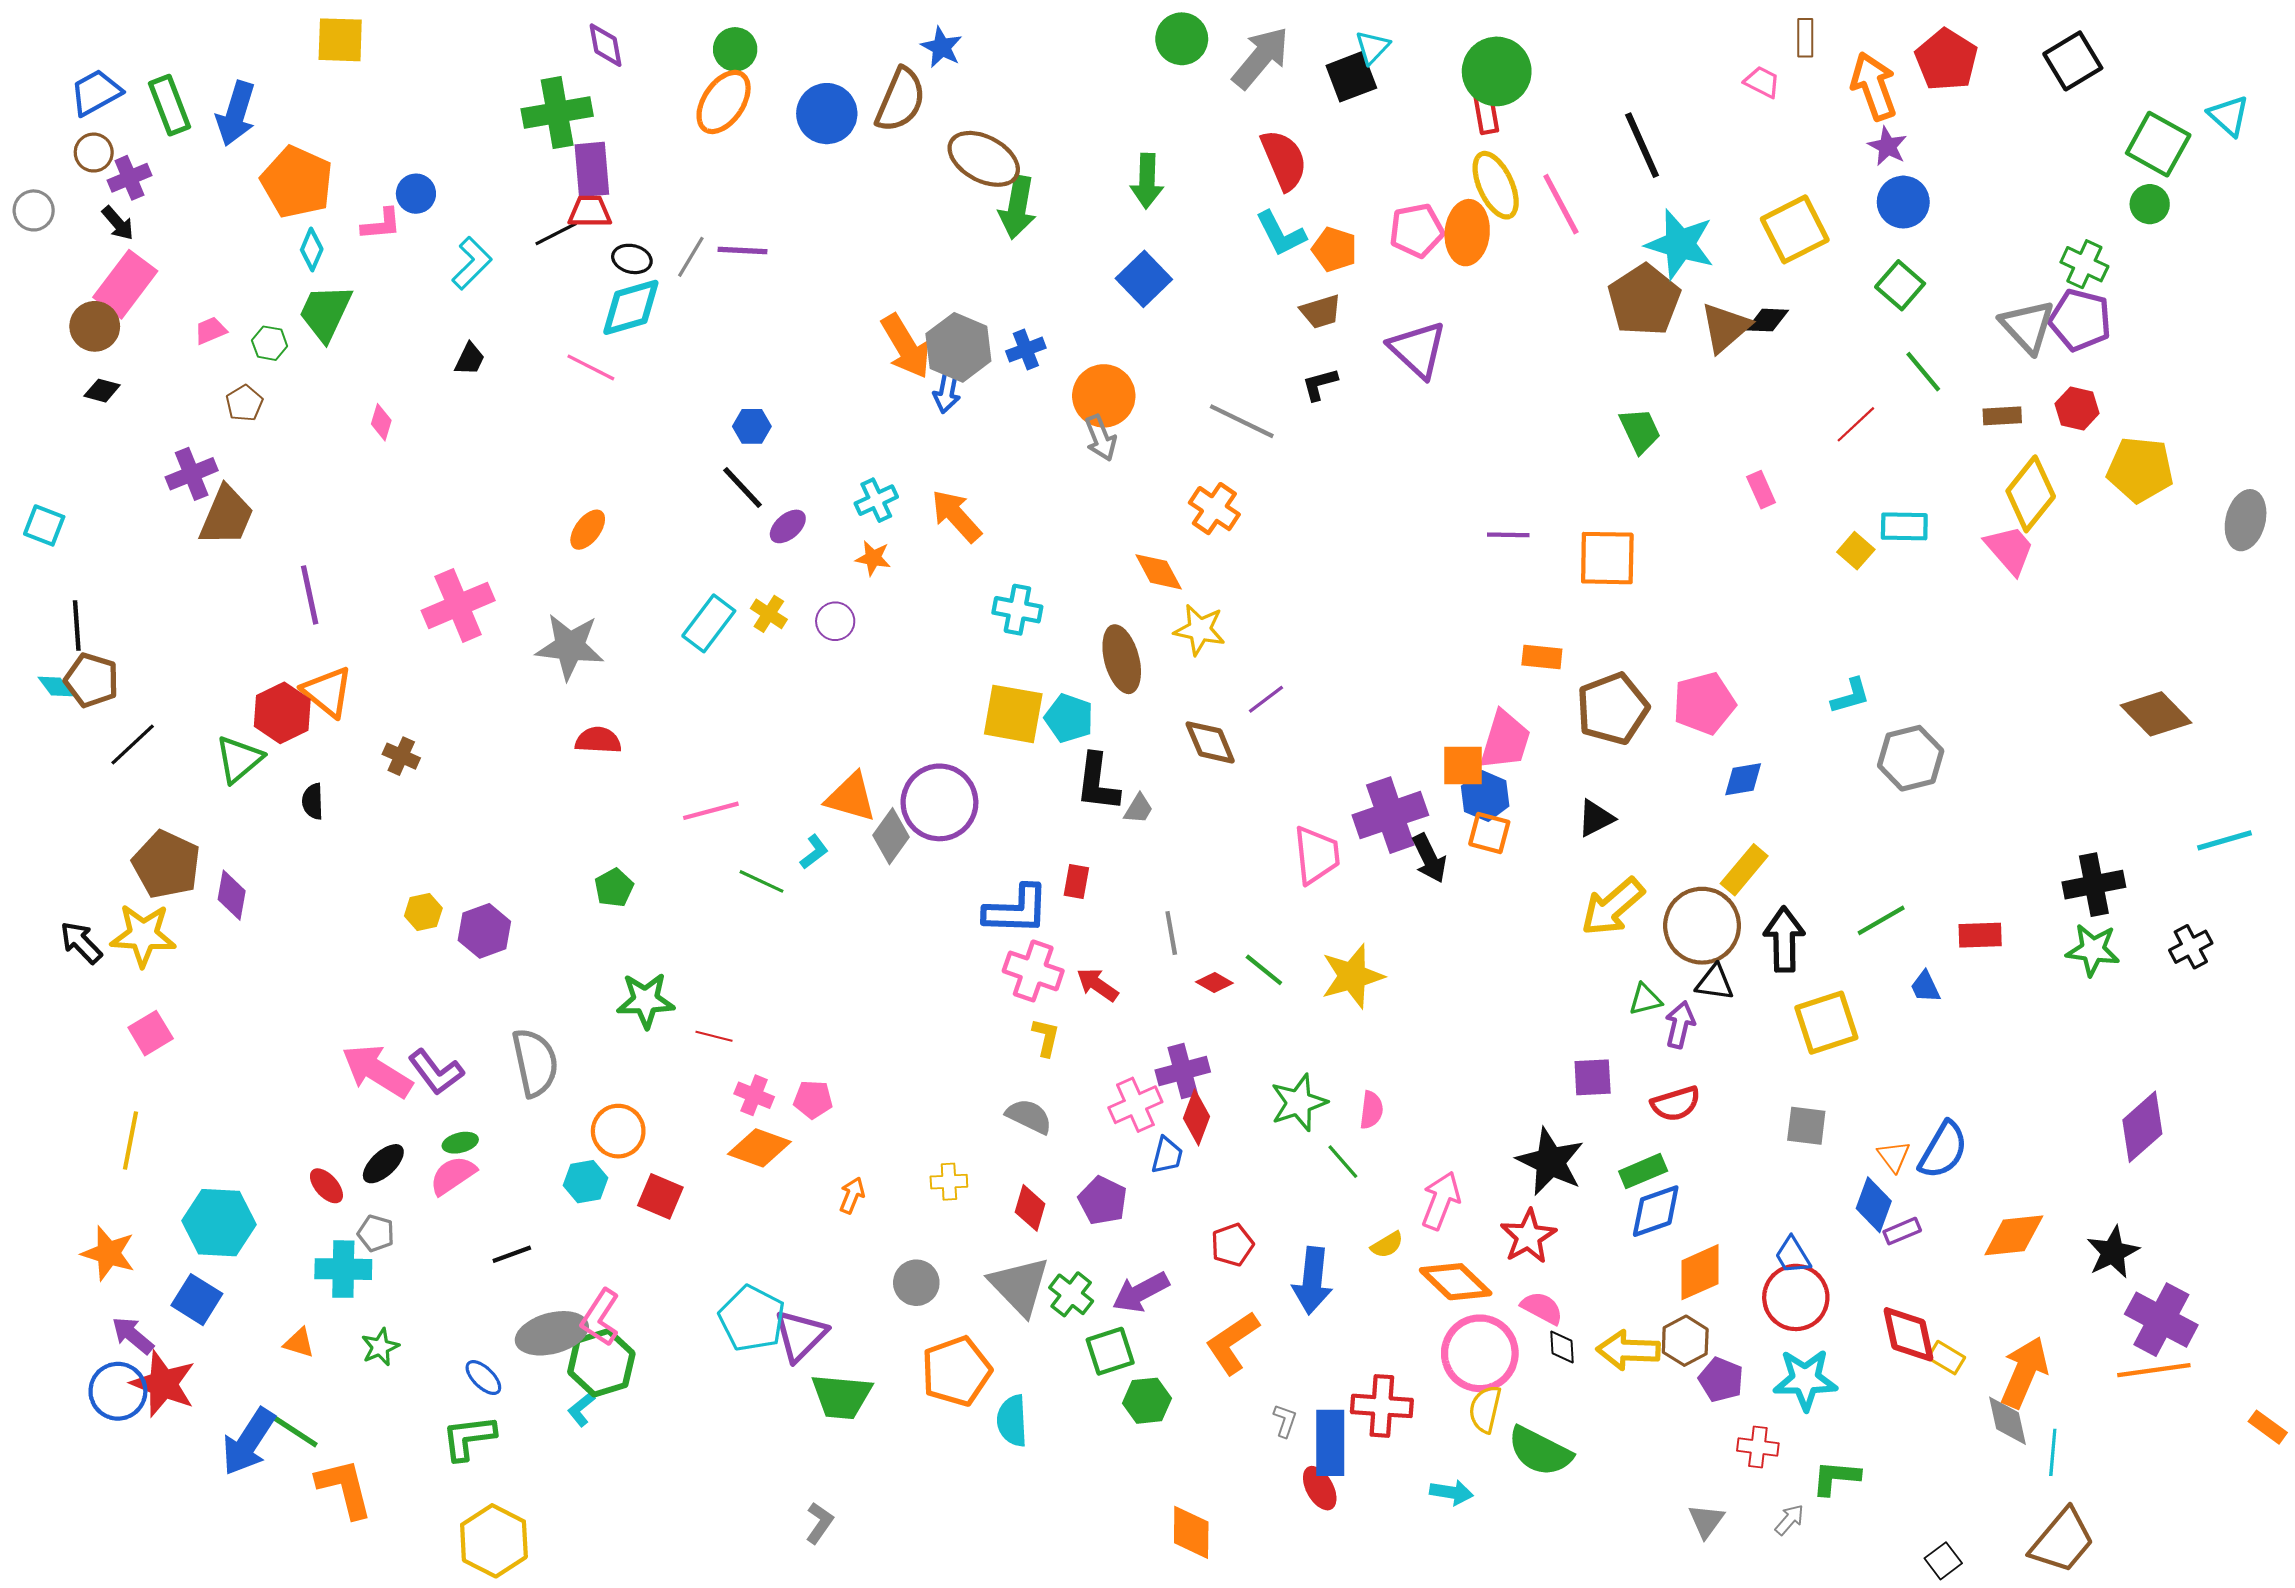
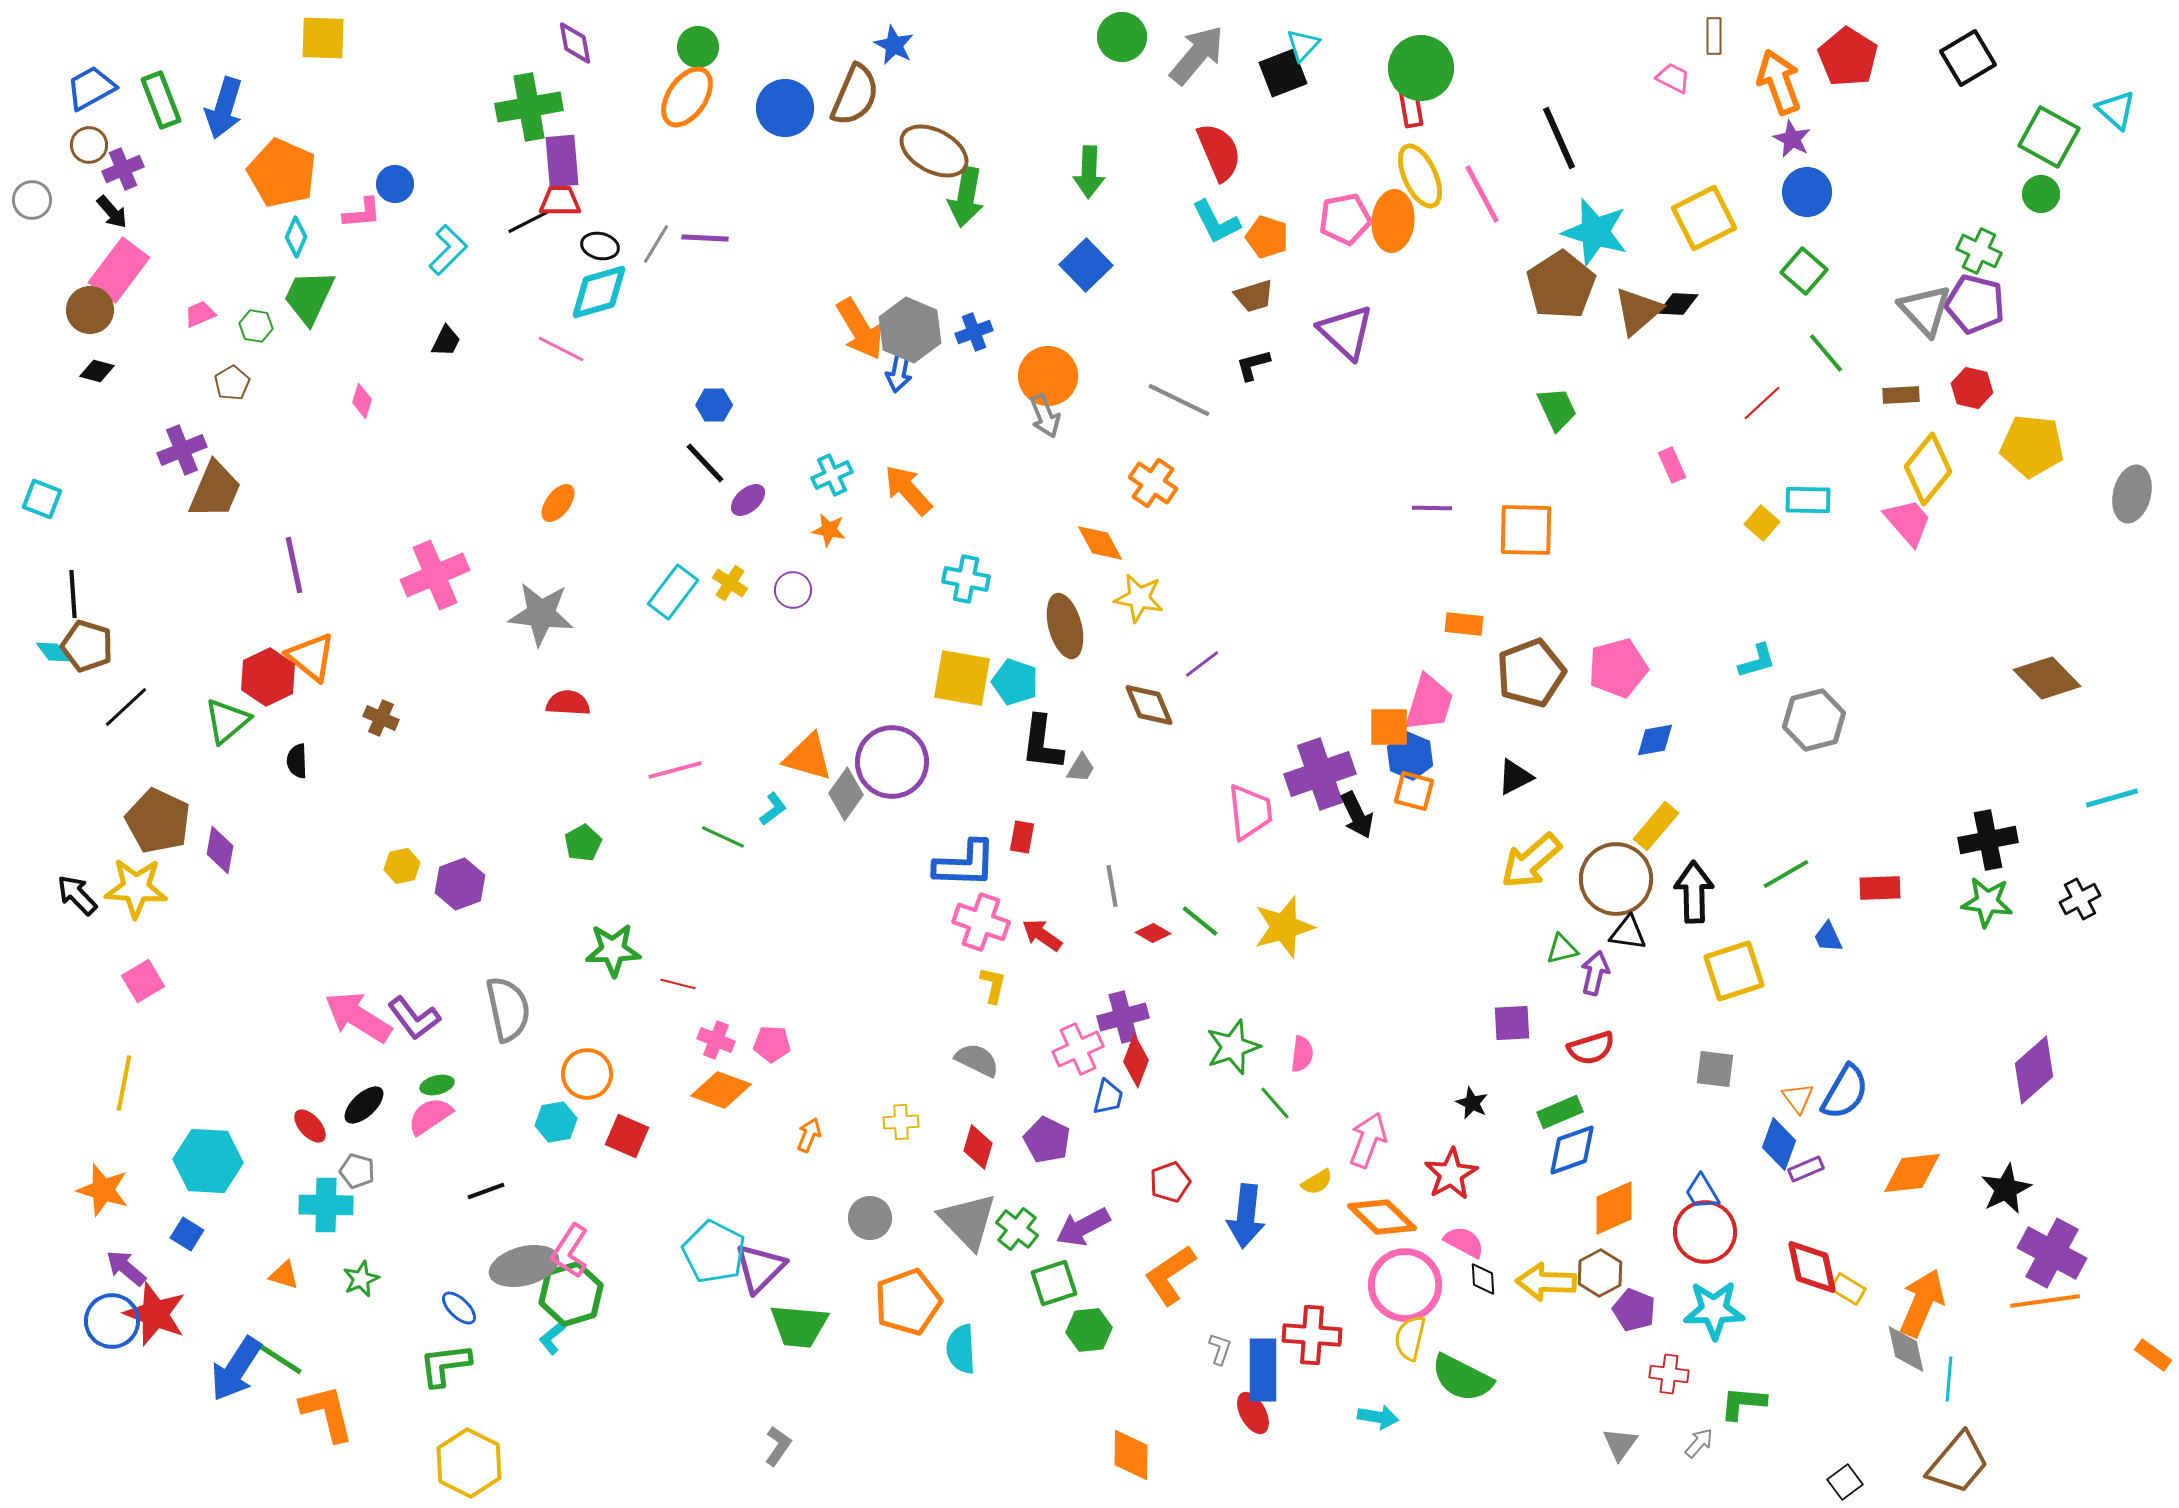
black star: (1550, 1162) -> (1472, 1103), size x0.5
blue square: (197, 1300) -> (187, 1234), size x0.7

